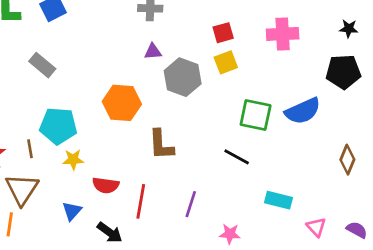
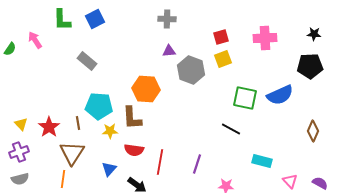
brown L-shape: (161, 145) -> (132, 118), moved

